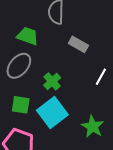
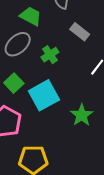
green cross: (52, 81) -> (50, 55), moved
green square: (21, 105) -> (14, 83), turned 30

